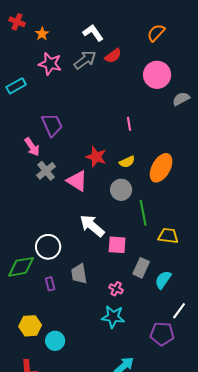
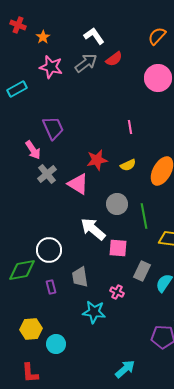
red star: (96, 157) -> (97, 160), turned -30
gray circle: (121, 190) -> (117, 204), moved
cyan star: (113, 317) -> (94, 312), moved

